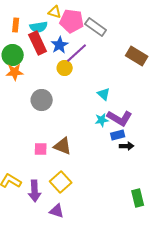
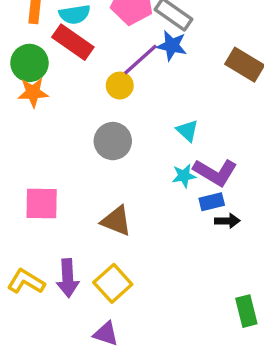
red rectangle: (38, 43) -> (73, 42), turned -30
blue star: (60, 45) -> (172, 46), moved, turned -30
gray circle: (42, 100) -> (113, 141), moved
pink square: (41, 149) -> (42, 204), moved, size x1.5
purple arrow: (35, 191) -> (68, 278), moved

